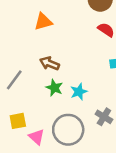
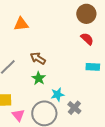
orange triangle: (43, 22) -> (21, 24), moved
cyan star: (79, 92) -> (58, 95), moved

